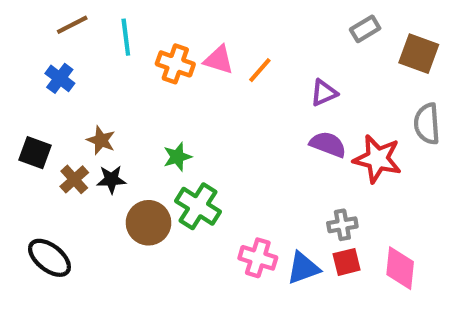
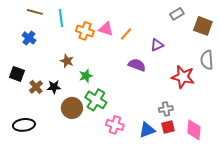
brown line: (72, 25) -> (35, 12), turned 42
brown star: (101, 140) -> (67, 61), moved
purple semicircle: (328, 144) -> (137, 65), moved
black ellipse: (49, 258) -> (24, 125), turned -45
pink cross: (258, 258) -> (115, 125), moved

